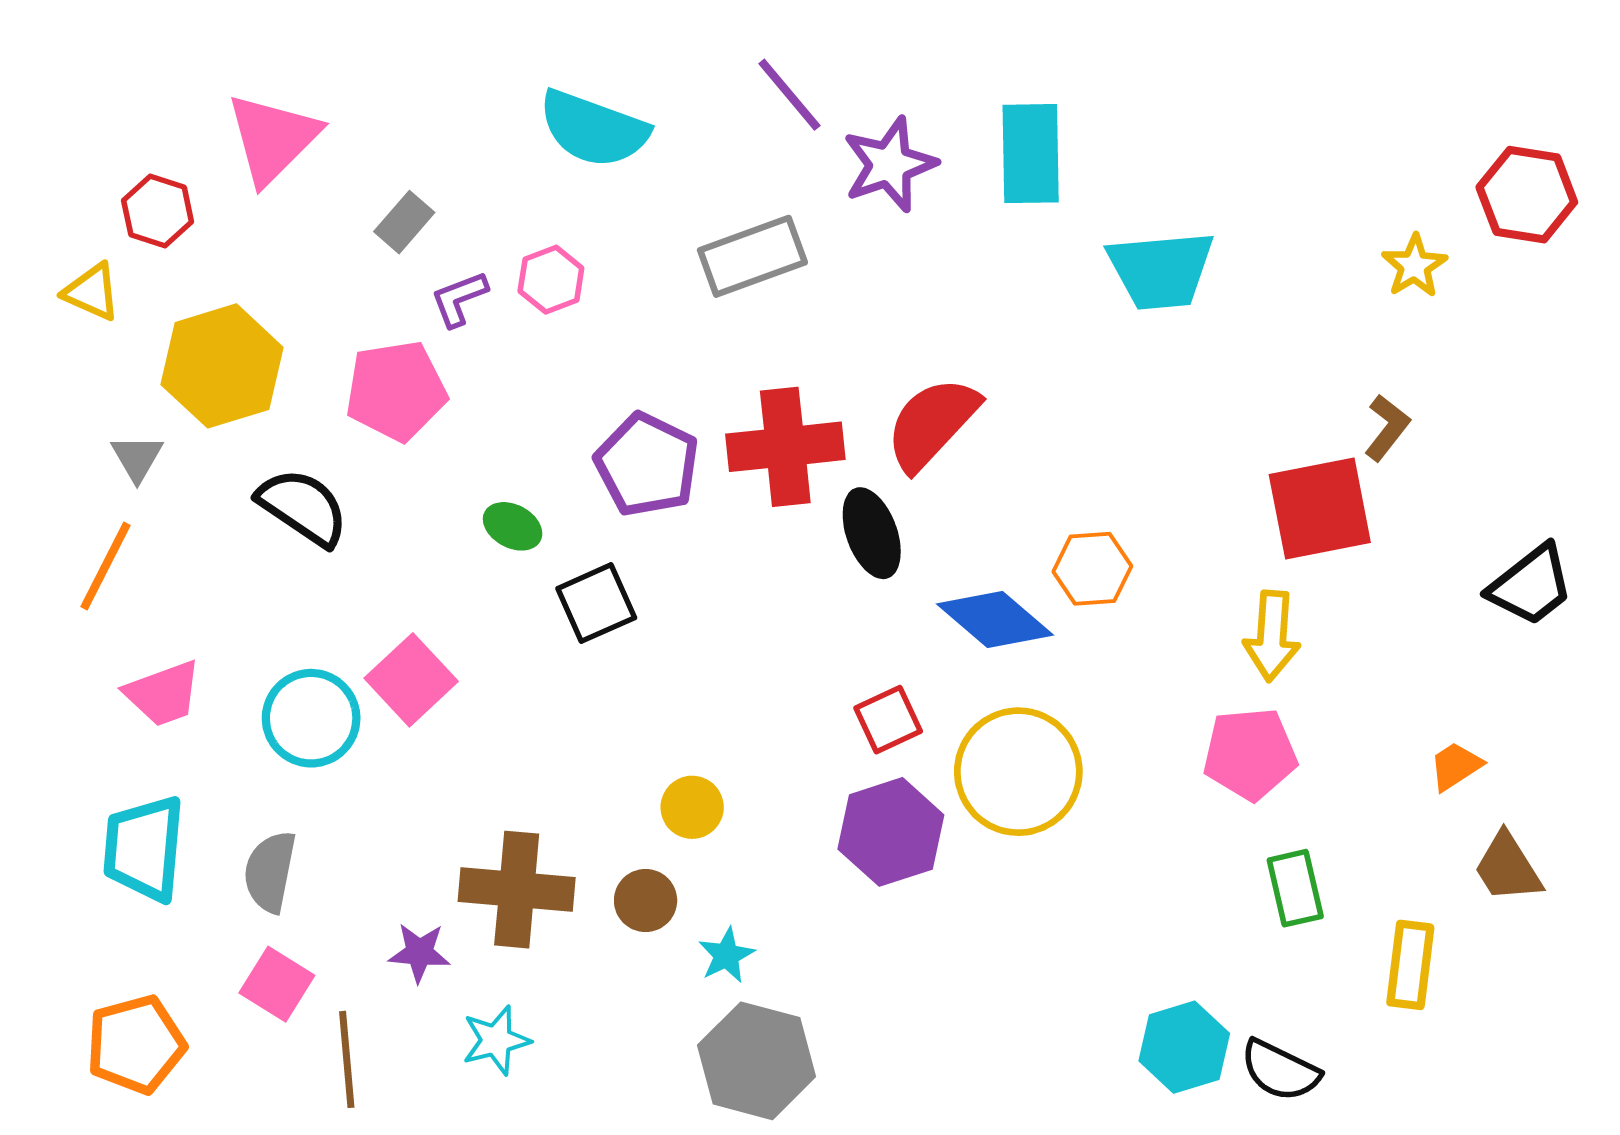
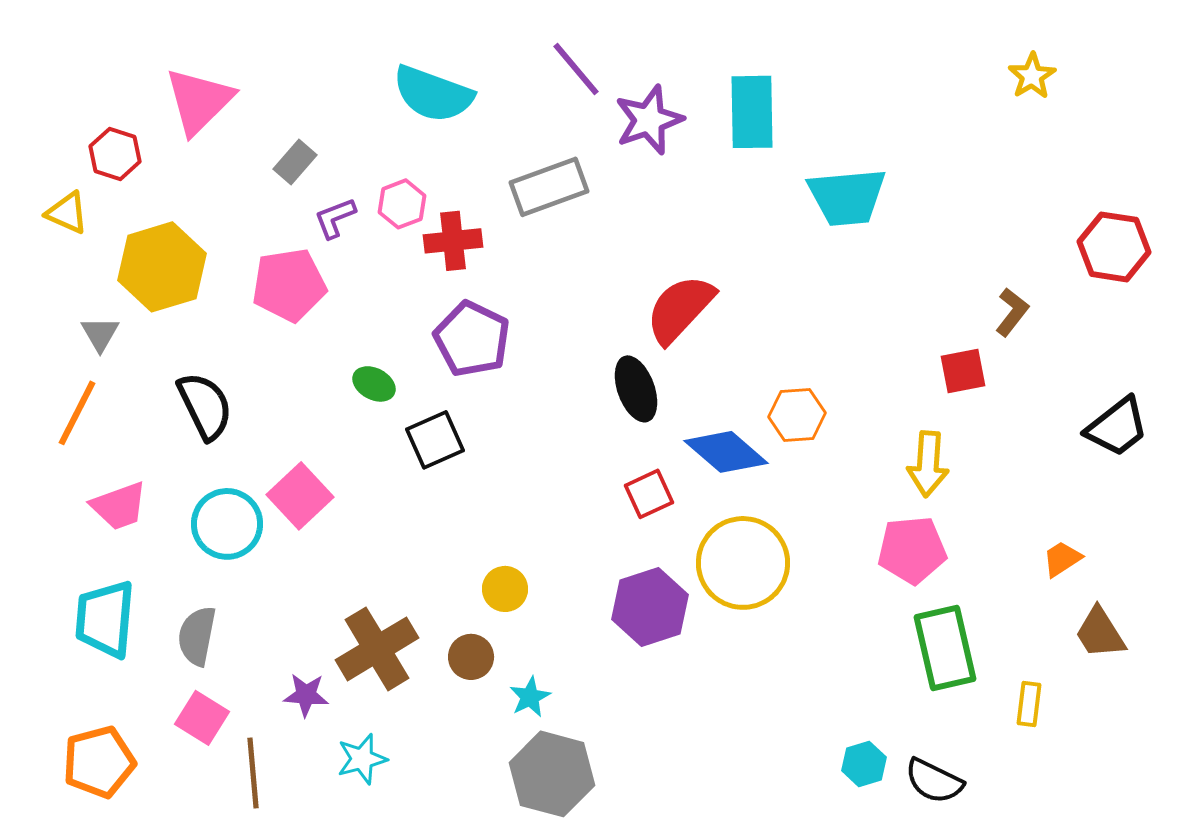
red hexagon: (1527, 195) -> (1114, 247), moved
yellow star: (1414, 266) -> (1032, 76), moved
red cross: (785, 447) -> (453, 241), moved, size x0.7
black semicircle: (303, 507) -> (205, 406), moved, turned 30
red square: (1320, 508) -> (963, 371), size x0.6
red square: (888, 720) -> (649, 494), moved
green rectangle: (1295, 888) -> (945, 648), size x1.5
brown cross: (517, 890) -> (377, 649), turned -36
yellow rectangle: (1410, 965) -> (1029, 704), size x0.7
cyan hexagon: (1184, 1047) -> (864, 764), size x0.7

